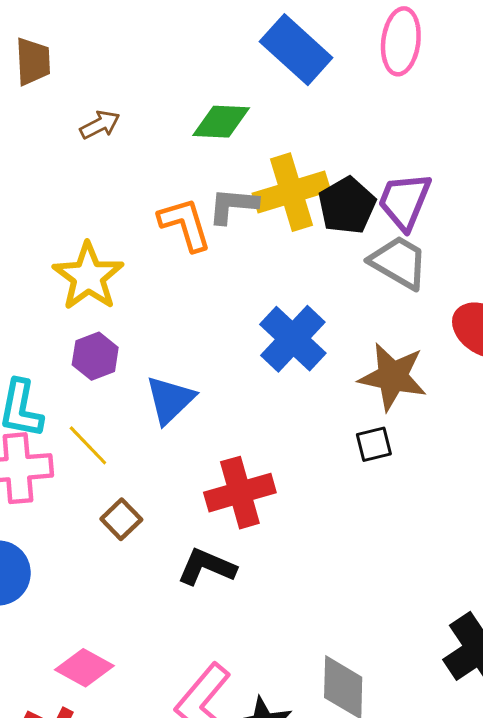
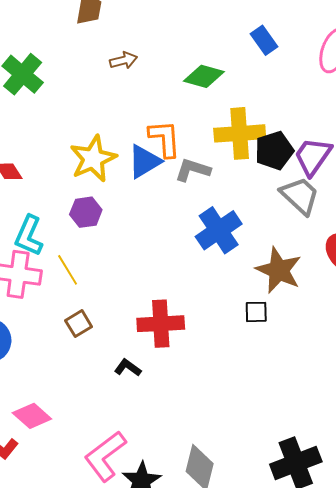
blue rectangle: (296, 50) -> (264, 40), size x0.6
gray L-shape: (233, 205) -> (193, 170), moved
blue triangle: (170, 400) -> (144, 161), moved
black L-shape: (207, 567) -> (128, 368), size x0.7

